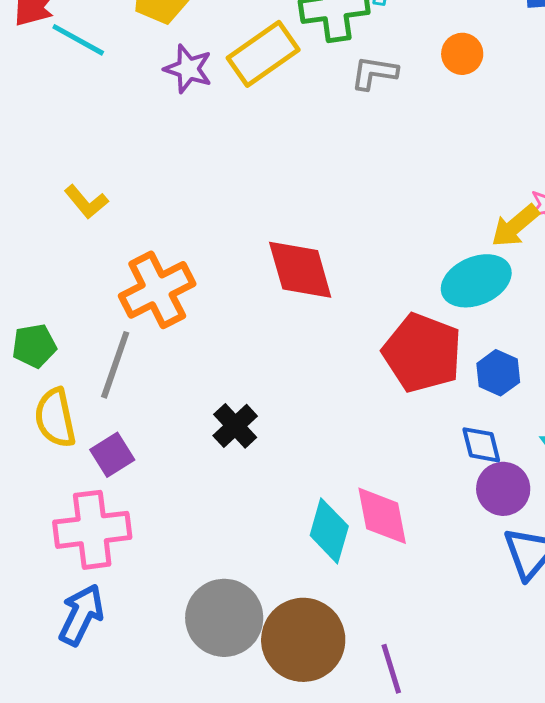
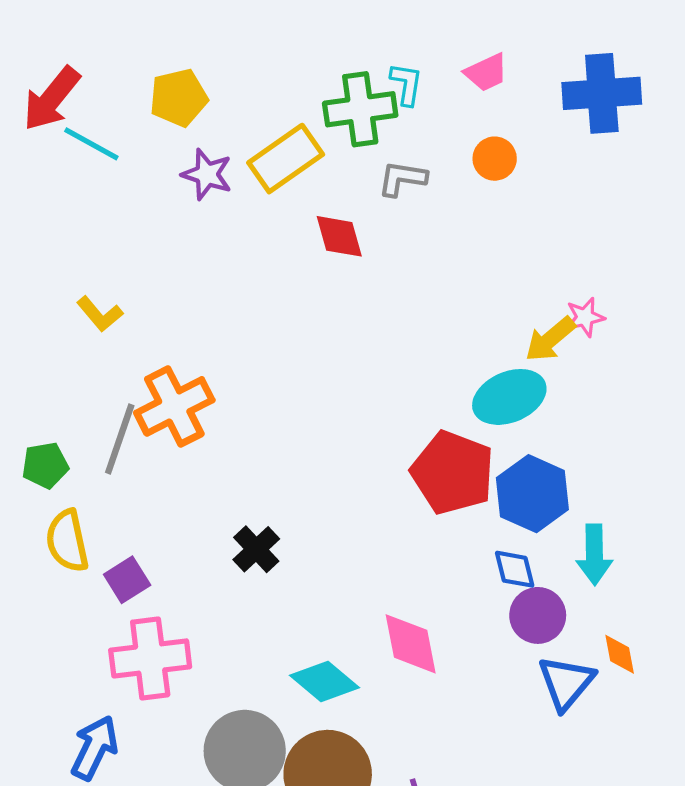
red diamond: (300, 270) -> (339, 236), moved, size x0.7
gray line: (115, 365) -> (120, 439), moved
blue hexagon: (498, 373) -> (532, 494), size x1.6
pink cross: (92, 530) -> (150, 658), moved
cyan diamond: (329, 531) -> (325, 682), moved, turned -66

